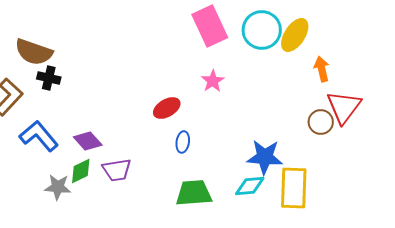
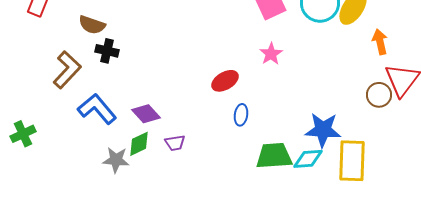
brown semicircle: (34, 52) -> (92, 25), size x0.7
purple trapezoid: (117, 170) -> (175, 143), size x0.7
green trapezoid: (194, 193) -> (274, 156), moved

